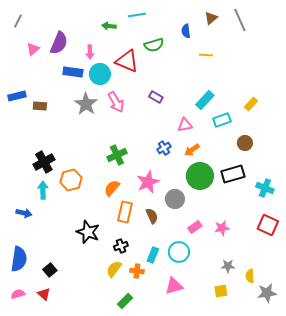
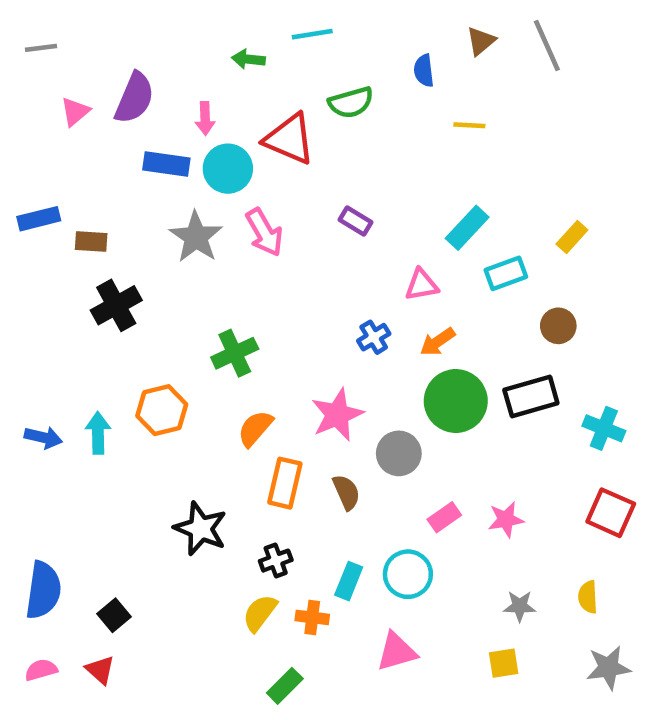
gray line: (18, 21) -> (41, 48), turned 56
green cross: (117, 155) -> (235, 353), moved
black cross: (44, 162) -> (116, 305), moved
blue arrow: (24, 213) -> (43, 437), moved
yellow semicircle: (250, 276) -> (588, 597), moved

